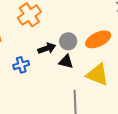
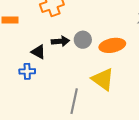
black triangle: (66, 62) -> (38, 52), moved
blue cross: (21, 65) -> (27, 71), moved

